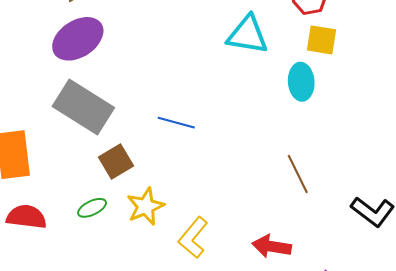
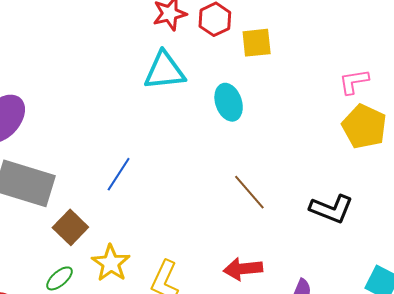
yellow square: (322, 40) -> (257, 43), moved
blue line: (176, 123) -> (119, 174), turned -57

